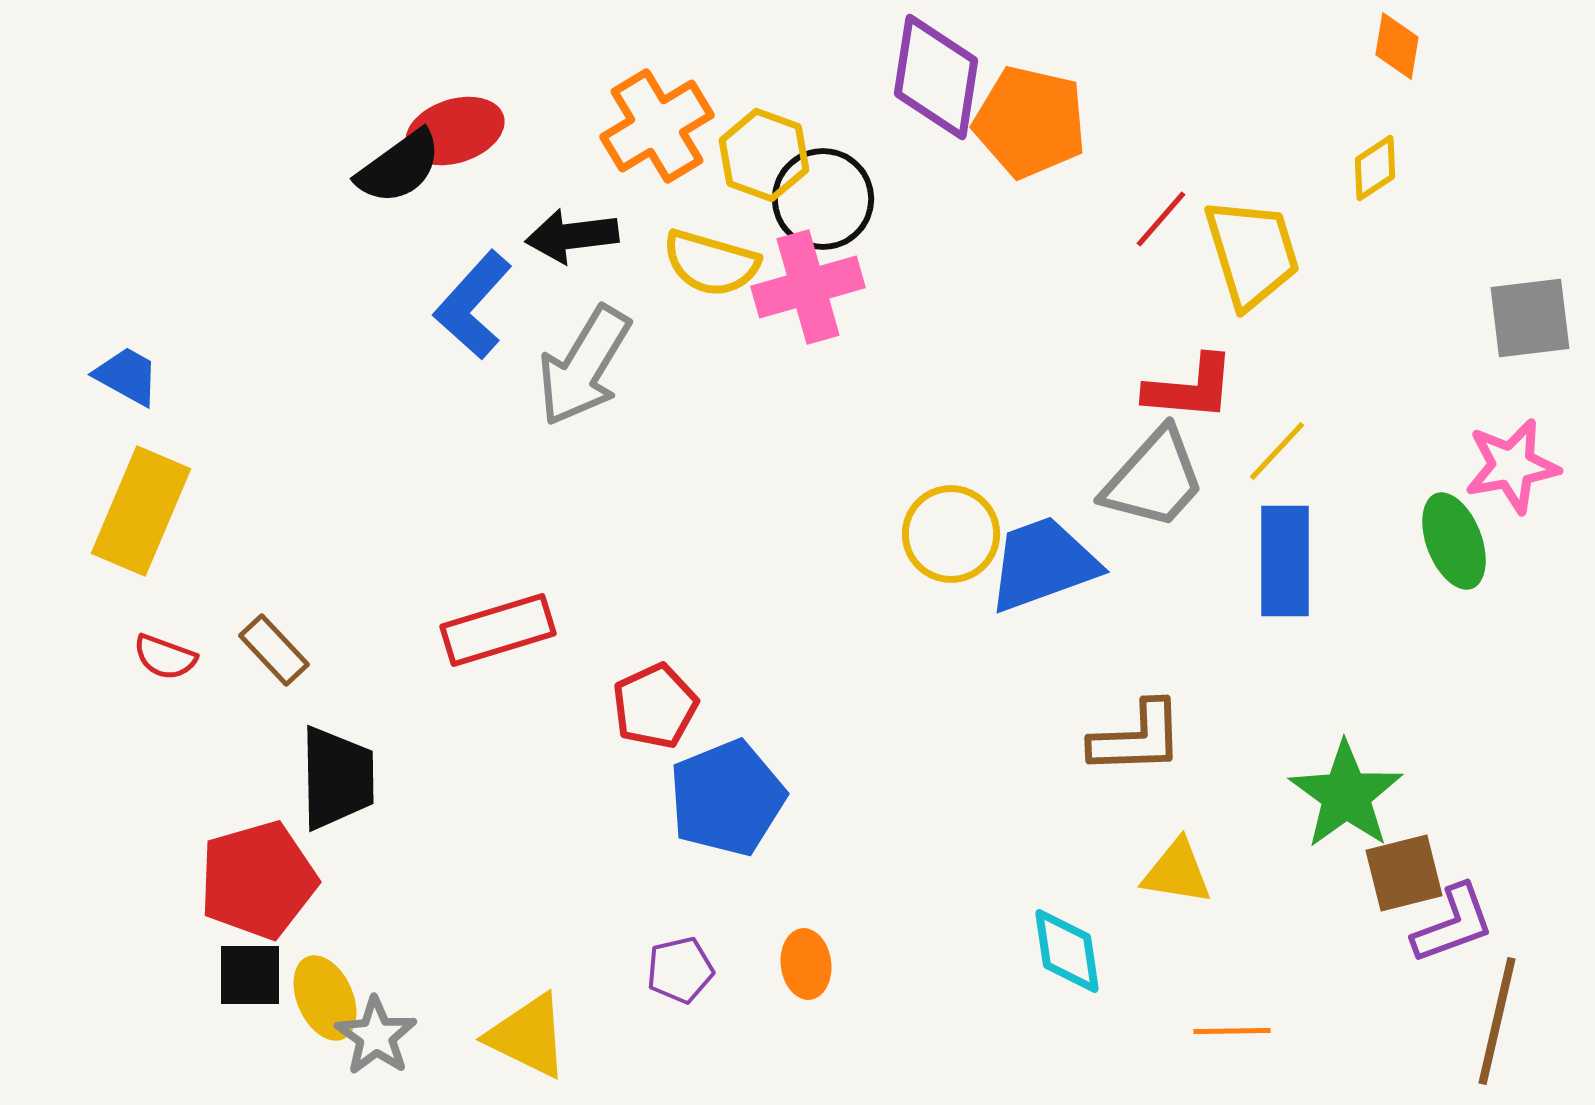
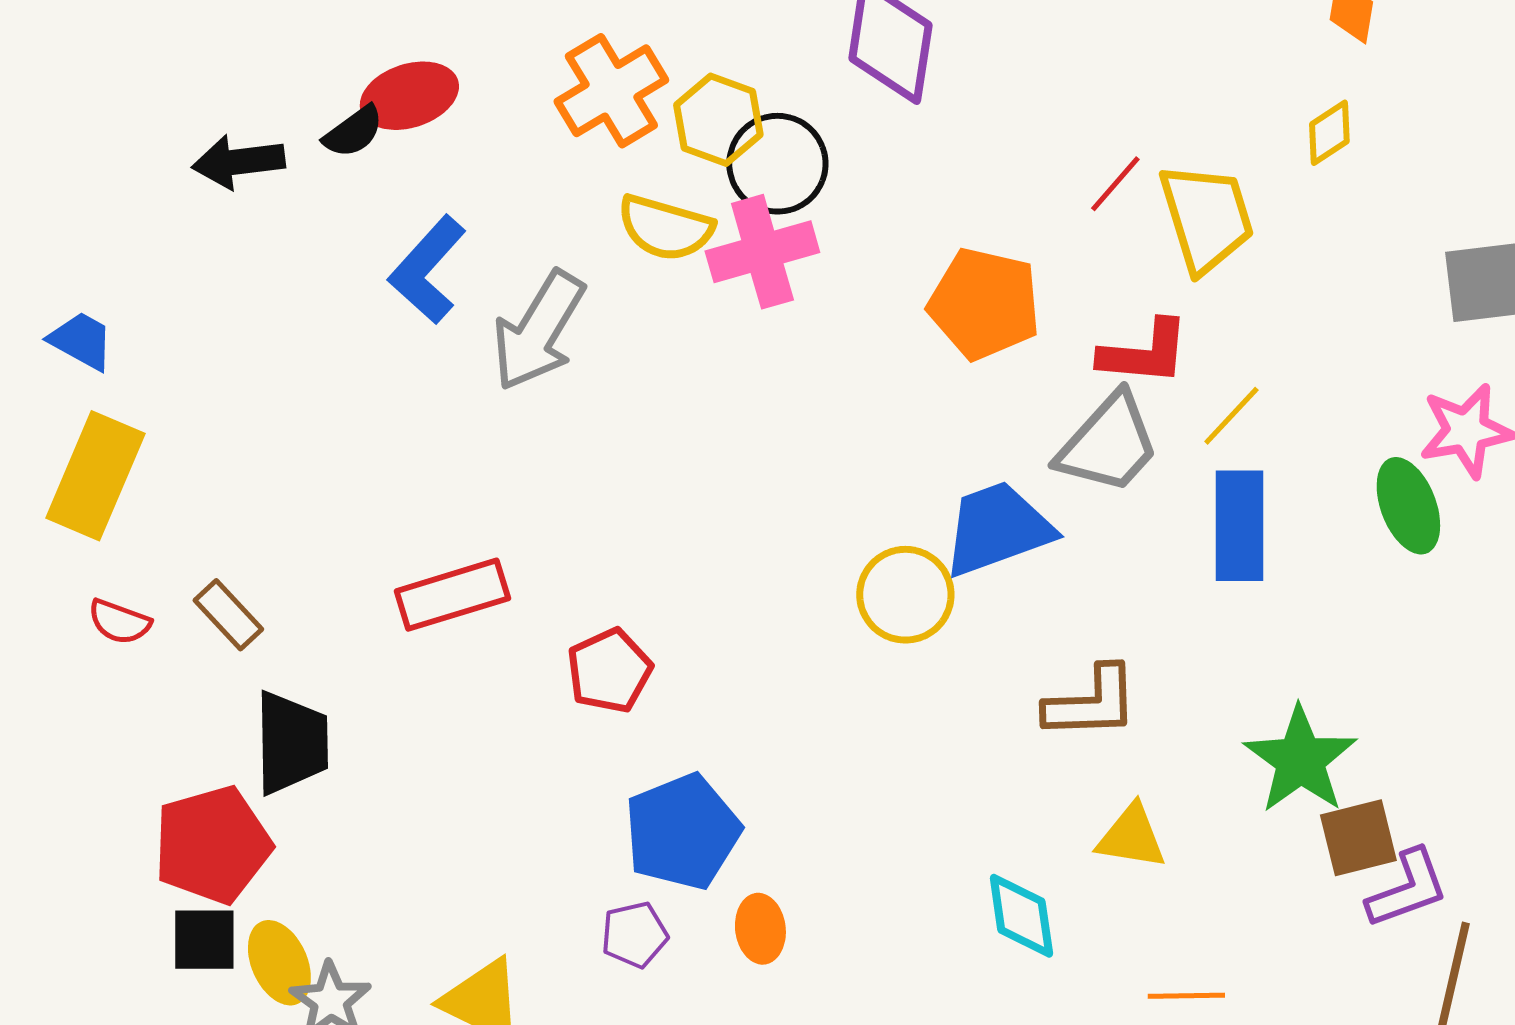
orange pentagon: (1030, 122) -> (984, 304), moved
black semicircle: (399, 167) -> (353, 132), size x0.7
black arrow: (572, 236) -> (238, 162), moved
yellow circle: (951, 534) -> (905, 595), moved
blue pentagon: (727, 798) -> (682, 832), moved

